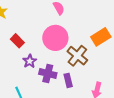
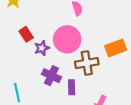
brown cross: (77, 56) -> (87, 63), turned 30
purple star: (30, 61) -> (42, 48), moved

